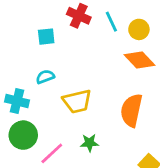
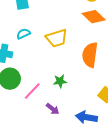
yellow trapezoid: (77, 101) -> (57, 38), moved

